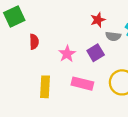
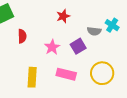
red star: (98, 20) -> (63, 16), moved

